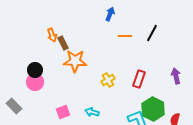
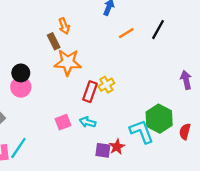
orange arrow: (52, 35) -> (64, 26), moved
orange line: (125, 36) -> (126, 33), turned -32
red rectangle: (139, 79) -> (90, 92), moved
pink square: (63, 112) -> (63, 122), moved

